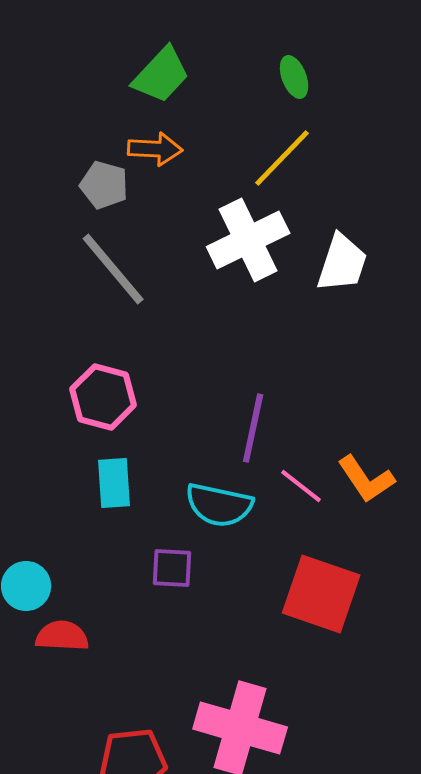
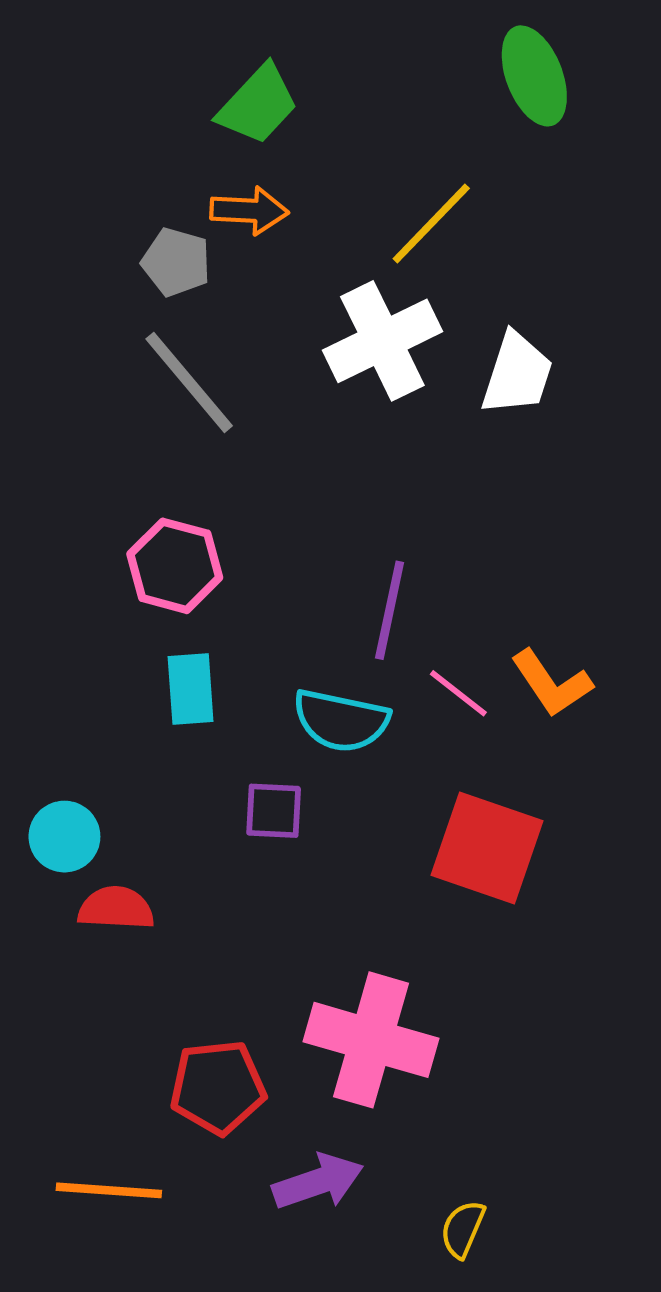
green ellipse: (294, 77) -> (534, 76), moved, size x1.6

